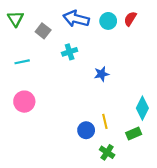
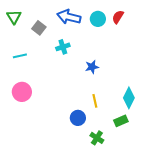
yellow line: (105, 121) -> (95, 101), moved

